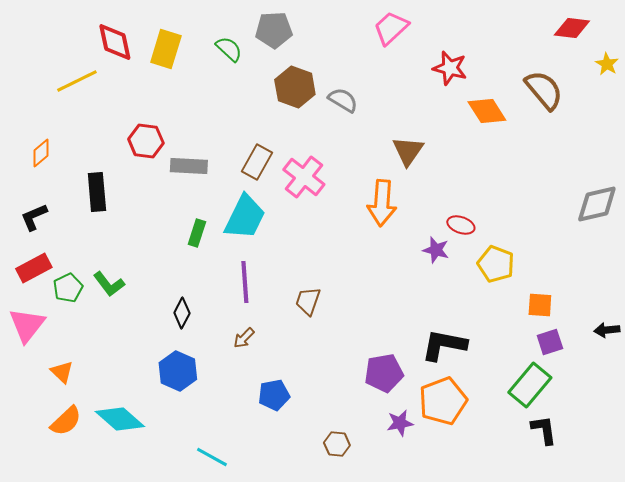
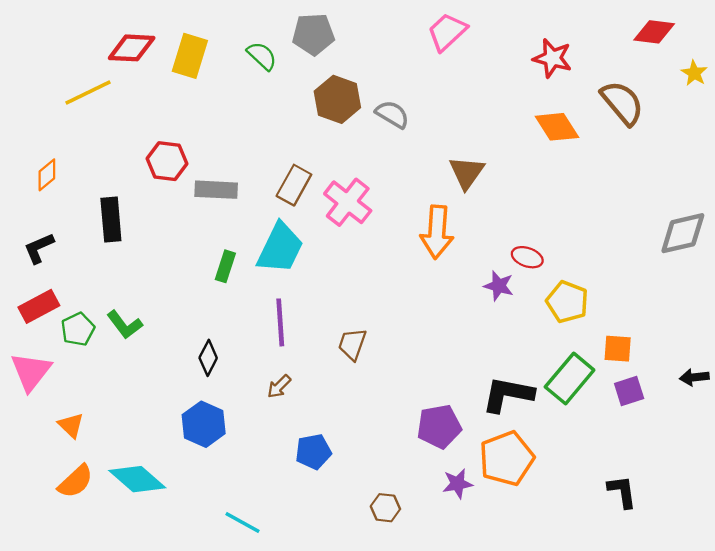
red diamond: (115, 42) -> (132, 48), turned -75
red star: (450, 68) -> (552, 58), moved
green rectangle: (530, 385) -> (570, 378), moved

